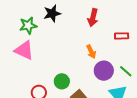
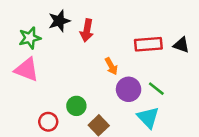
red arrow: (93, 18) -> (87, 30), moved
red rectangle: (122, 36) -> (148, 44), size x1.5

